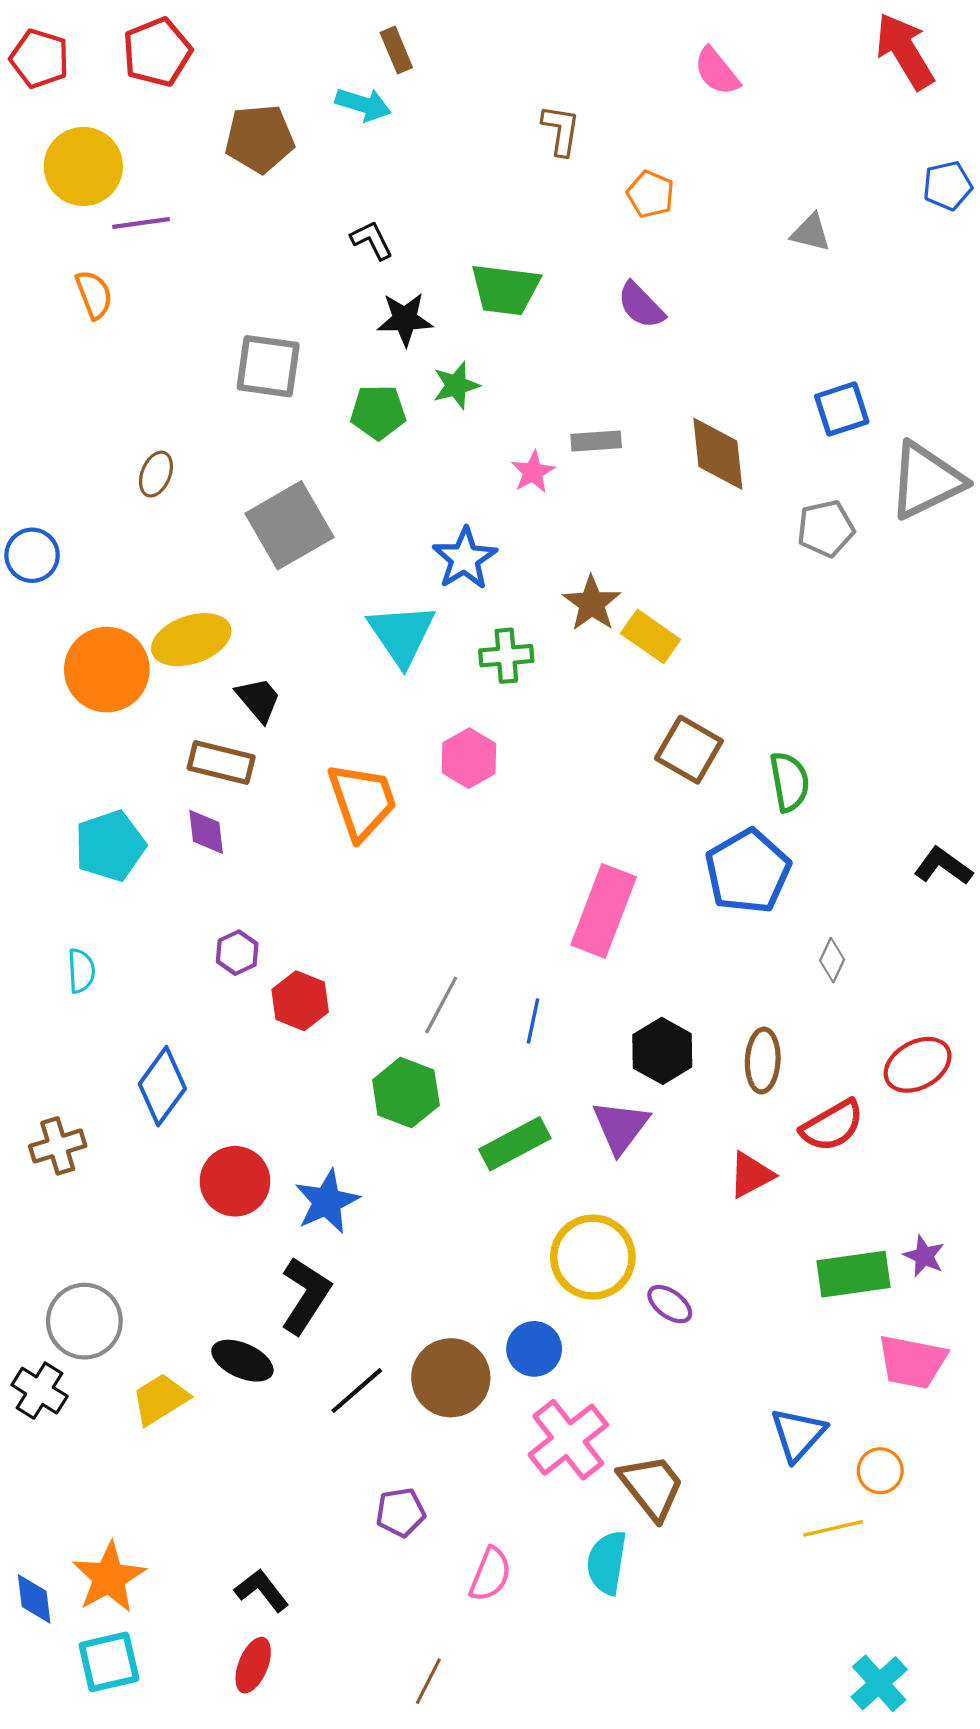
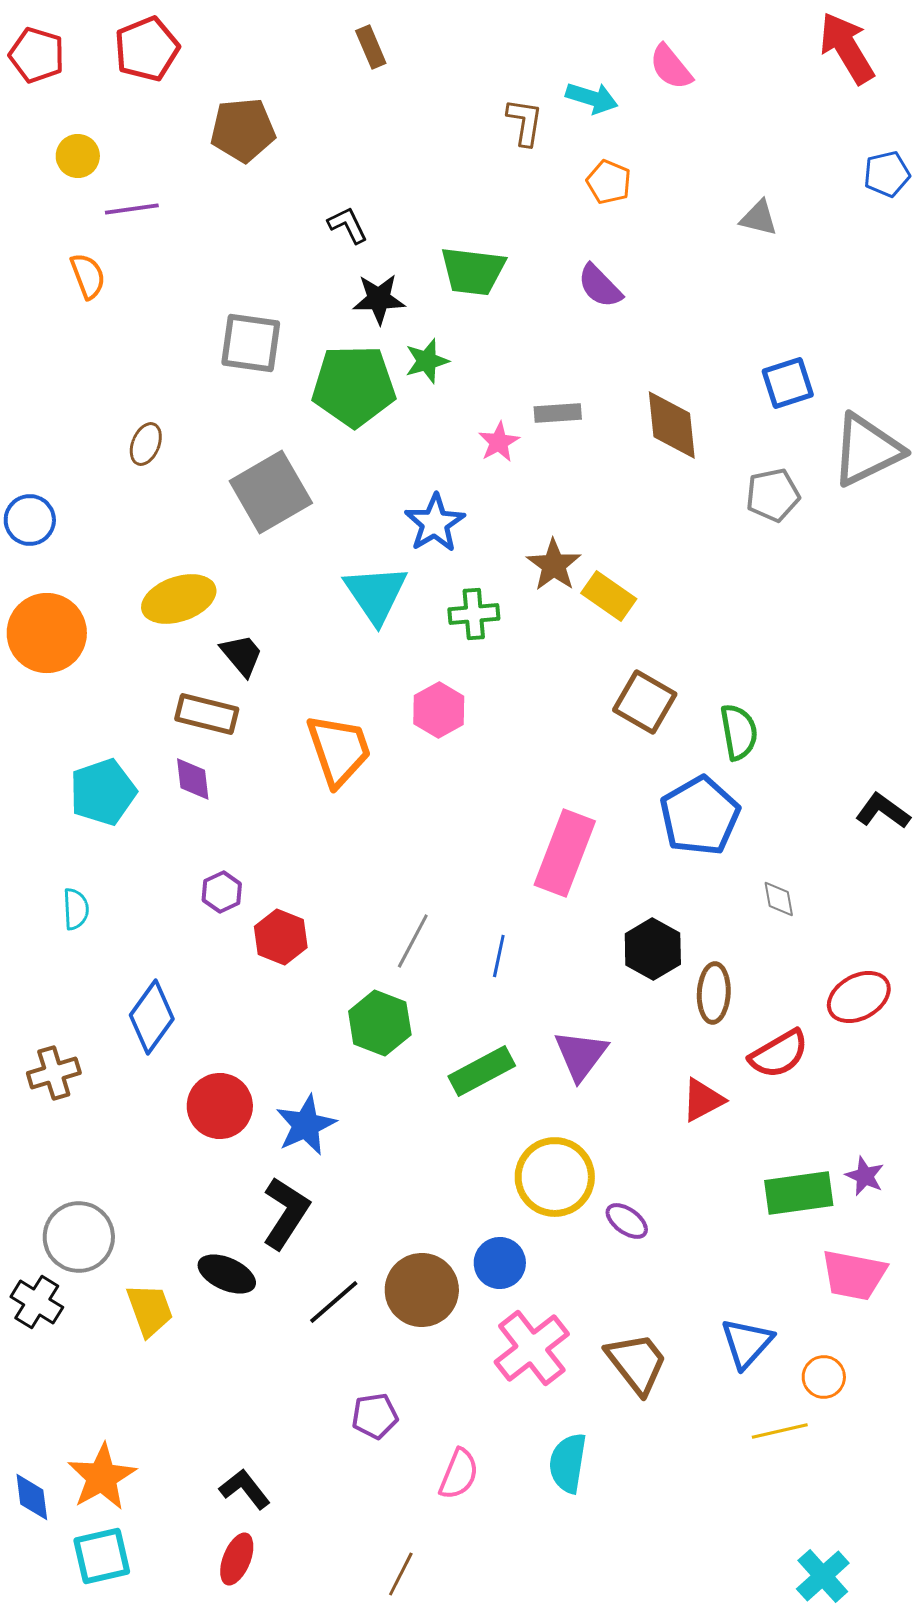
cyan arrow: (363, 104) -> (592, 98), moved
yellow circle: (83, 166) -> (78, 156), size x0.6
green pentagon: (378, 412) -> (354, 386), size x1.6
orange circle: (107, 670) -> (47, 633), moved
gray diamond: (832, 960) -> (779, 899), turned -36
black hexagon: (662, 1051) -> (653, 949), moved
yellow trapezoid: (160, 1399) -> (150, 1310), turned 102
brown trapezoid: (652, 1487) -> (637, 1363), moved

